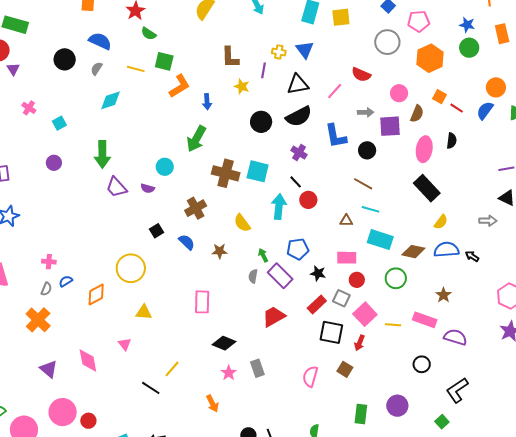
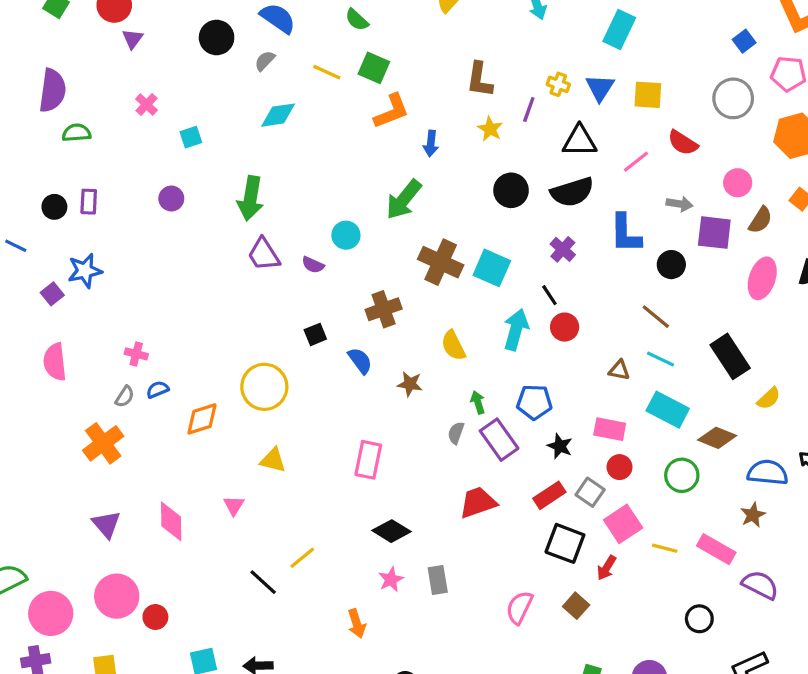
yellow square: (341, 17) -> (648, 95), moved
black rectangle: (427, 188) -> (730, 356), moved
blue semicircle: (446, 250) -> (768, 473), moved

